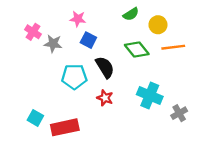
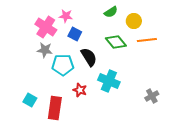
pink cross: (33, 32) -> (46, 27), moved, size x1.5
gray star: (53, 44) -> (45, 50), moved
cyan cross: (150, 95) -> (109, 81), moved
red star: (105, 98) -> (80, 90), moved
red rectangle: (65, 127) -> (55, 108), turned -70

